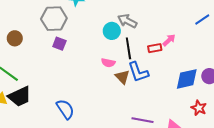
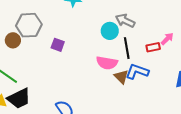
gray hexagon: (54, 19) -> (29, 25), moved
pink semicircle: (108, 63) -> (107, 63), size x1.5
blue L-shape: (138, 72) -> (137, 71), turned 130

